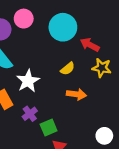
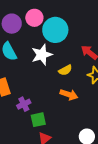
cyan circle: (63, 27) -> (55, 30), moved
white star: (28, 81) -> (42, 55), moved

